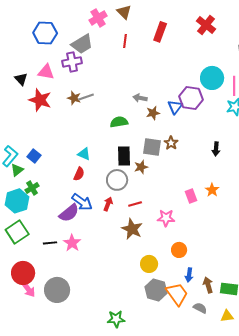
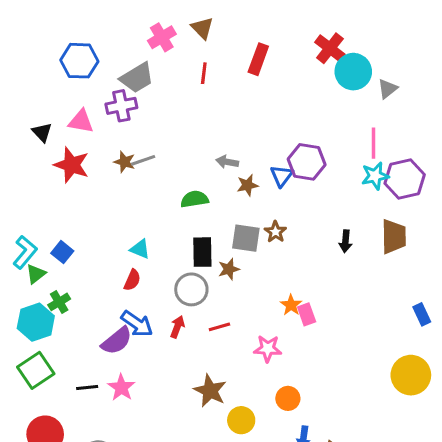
cyan circle: (212, 78) -> (353, 72), moved
orange star: (212, 190) -> (291, 305), moved
brown star: (132, 229) -> (210, 391), moved

